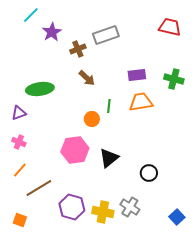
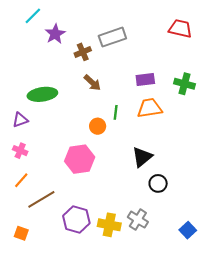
black triangle: (109, 158) -> (142, 157), moved

